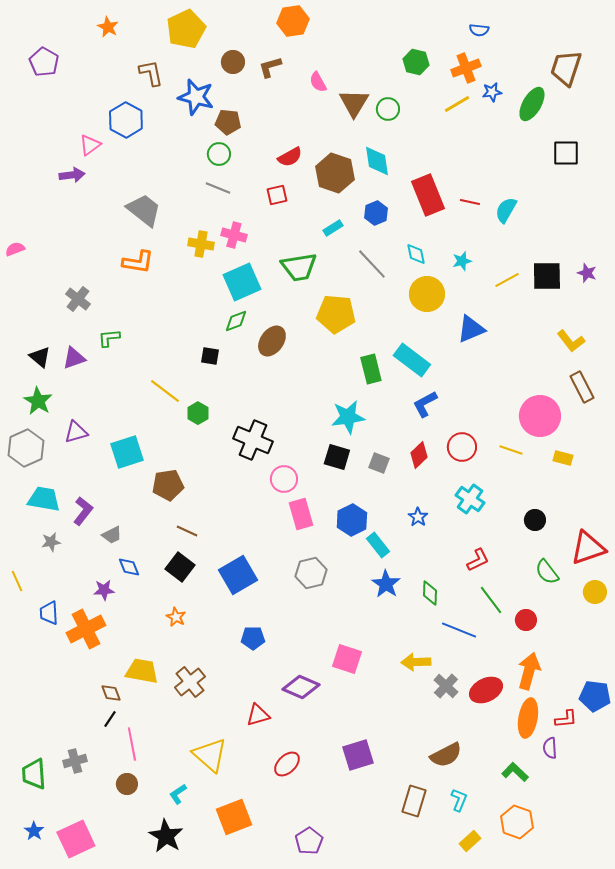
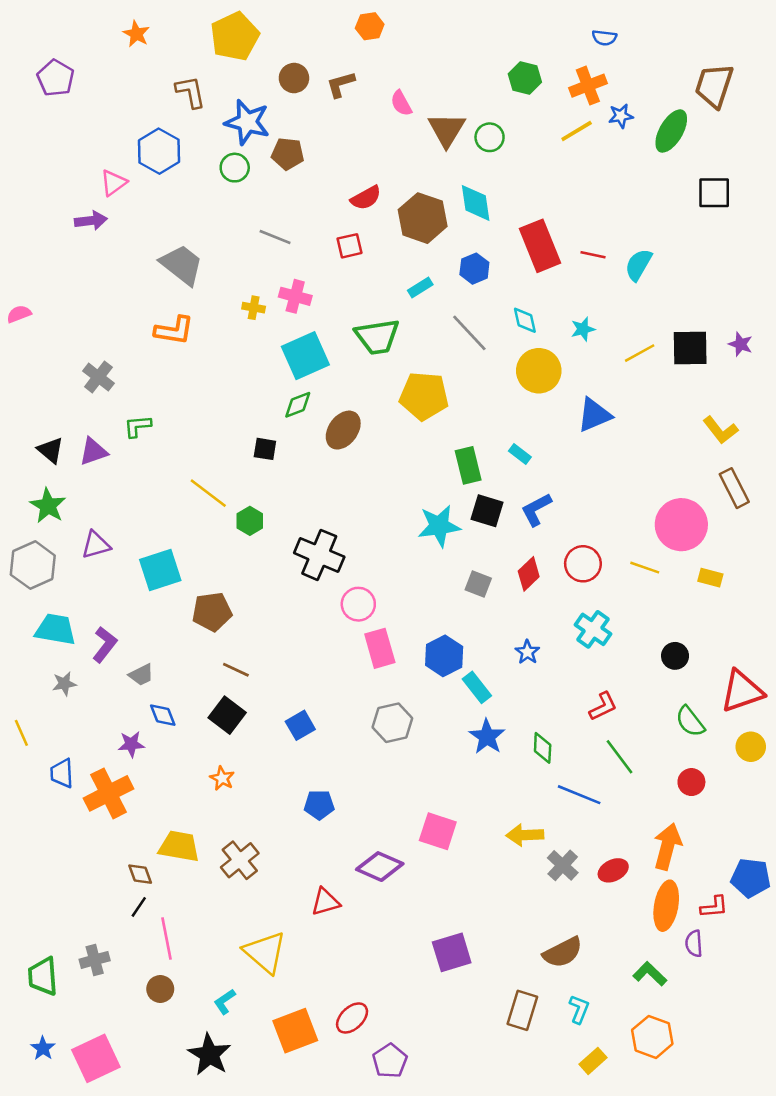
orange hexagon: (293, 21) -> (370, 26), size x0.7
green circle: (219, 154) -> (235, 168), moved
yellow cross: (201, 244) -> (254, 308), size x0.7
cyan rectangle: (412, 360) -> (520, 454), size x0.5
black square: (337, 457) -> (487, 511), moved
blue square: (238, 575) -> (300, 725), size x0.6
red circle: (526, 620) -> (691, 782), moved
red ellipse: (486, 690) -> (613, 870), size x0.7
red ellipse: (287, 764) -> (352, 1018), moved

